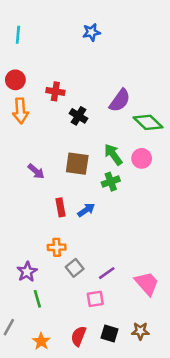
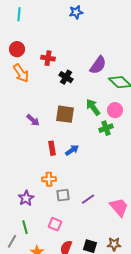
orange arrow: (21, 111) -> (21, 73), turned -30
green cross: (111, 182) -> (106, 128), moved
gray square: (75, 268) -> (63, 195), turned 32
green line: (37, 299) -> (25, 227), moved
pink square: (95, 299) -> (55, 224), moved, turned 32

